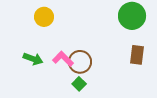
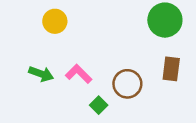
brown circle: (80, 62) -> (127, 84), moved

